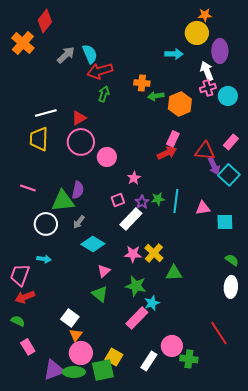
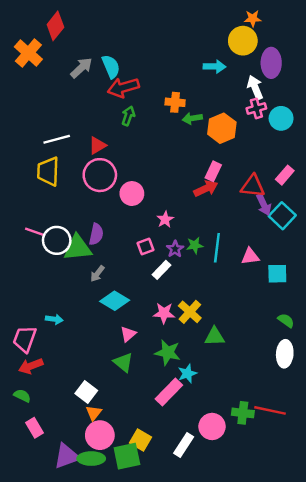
white rectangle: (131, 219) -> (161, 270), size x0.7
white circle: (46, 224) -> (57, 240), moved
red line: (219, 333) -> (270, 410), turned -45
green cross: (189, 359) -> (243, 413), moved

